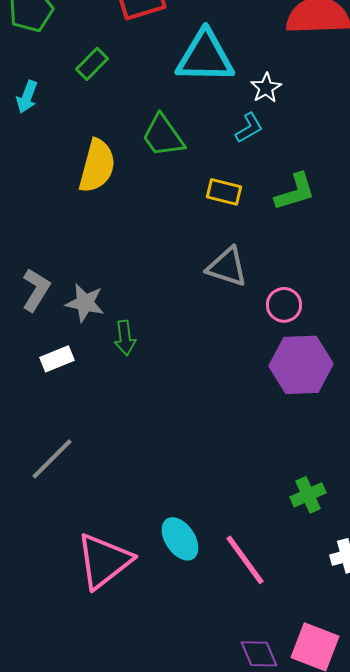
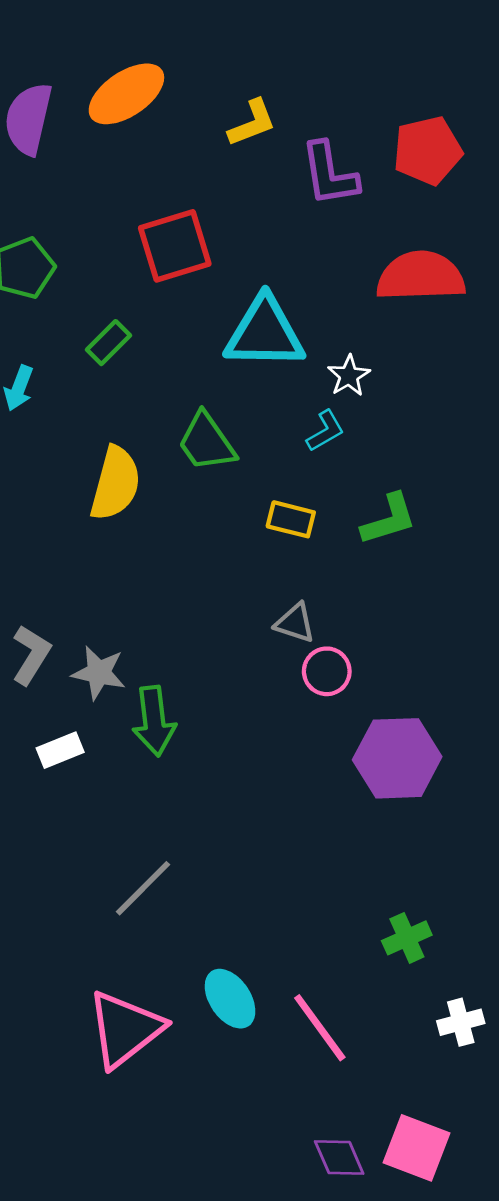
gray triangle: (227, 267) -> (295, 623), size x0.7
pink circle: (284, 305) -> (327, 671), moved
green arrow: (125, 338) -> (154, 721), size x1.4
gray line: (52, 459) -> (143, 888), moved

